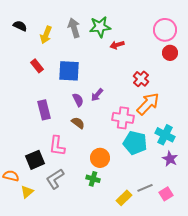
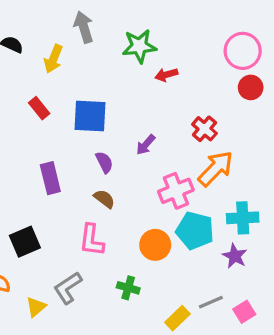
gray arrow: (74, 28) -> (84, 27), moved
purple arrow: (97, 95) -> (146, 145), moved
pink cross: (123, 118) -> (176, 191), turned -30
cyan cross: (165, 135) -> (243, 218), turned -30
pink L-shape: (57, 146) -> (92, 240), moved
orange circle: (100, 158) -> (155, 245), moved
purple star: (170, 159) -> (235, 256), moved
black square: (35, 160) -> (25, 242), moved
yellow triangle: (27, 192) -> (36, 307), moved

